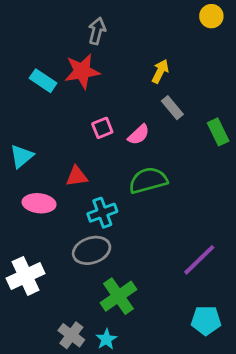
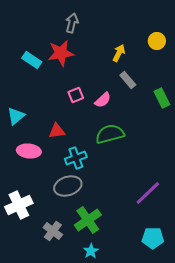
yellow circle: (211, 16) -> (157, 41), moved
gray cross: (71, 335) -> (53, 231), moved
cyan star: (106, 339) -> (91, 251), moved

